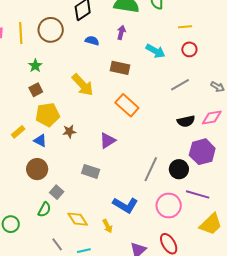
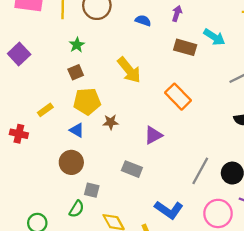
brown rectangle: (120, 68) -> (185, 47), moved
yellow rectangle: (18, 132) -> (45, 110), moved
gray square: (57, 192) -> (92, 190), turned -32

